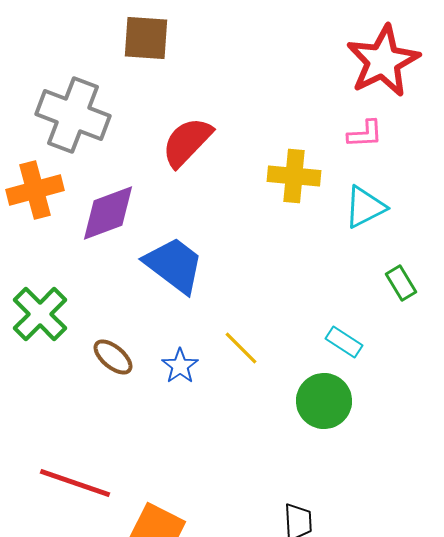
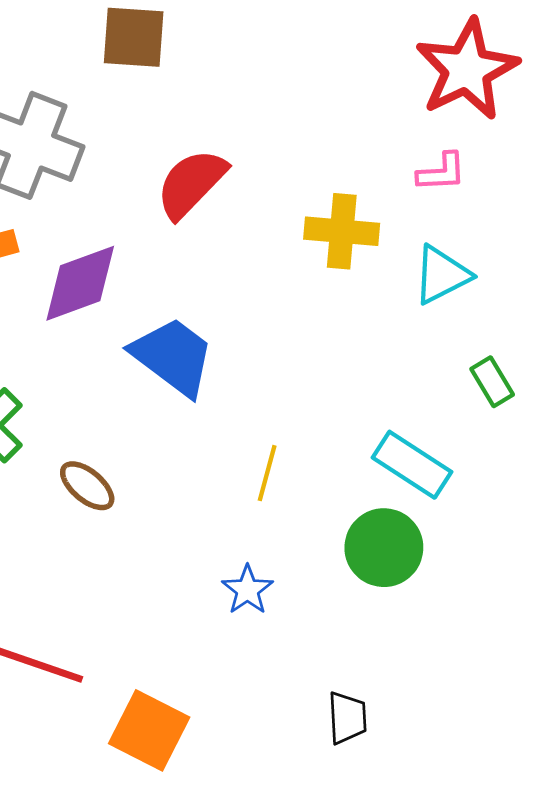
cyan rectangle: (344, 342) -> (412, 465), size x1.5
yellow line: (241, 348) -> (267, 473), turned 60
blue star: (180, 366) -> (247, 590), moved

